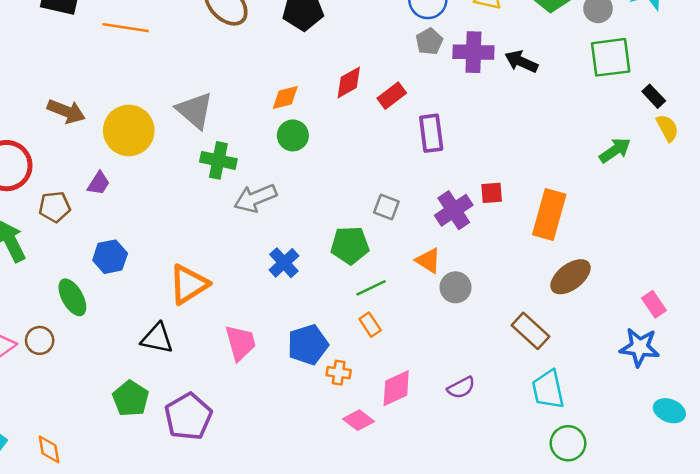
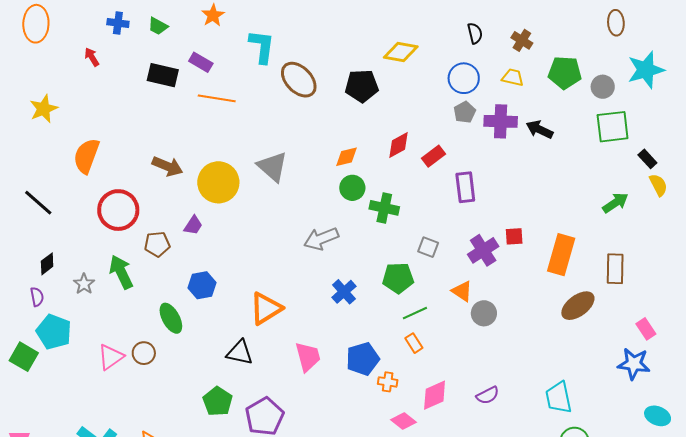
green cross: (218, 160) -> (384, 208), moved
brown rectangle: (530, 331) -> (615, 269), moved, turned 48

